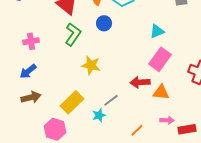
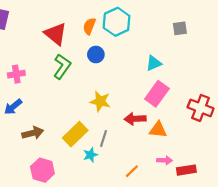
yellow star: (91, 65) -> (100, 101), moved
brown arrow: (31, 97) -> (33, 133), moved
gray line: (111, 100) -> (104, 138), turned -35
yellow rectangle: (72, 102) -> (75, 134), moved

